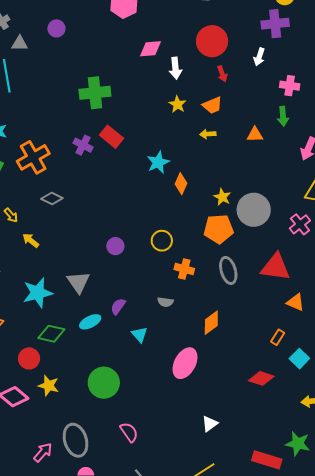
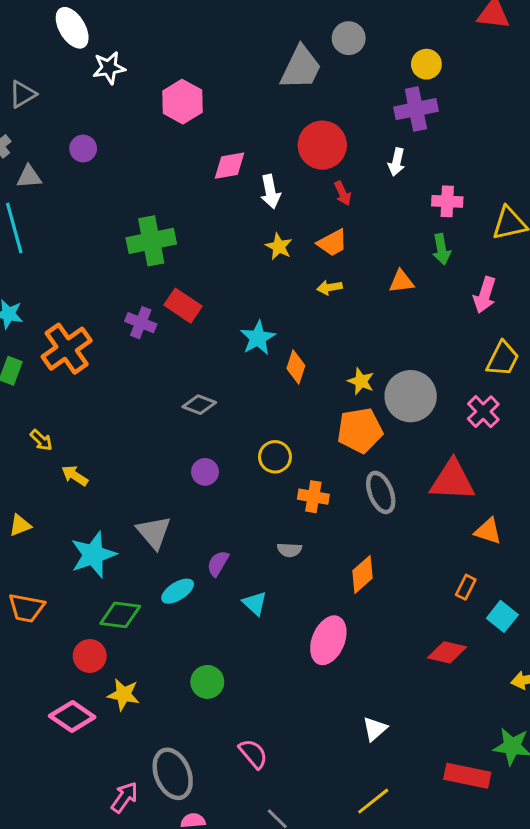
gray diamond: (52, 198) -> (199, 405), moved
green circle: (104, 383) -> (207, 682), size x0.7

